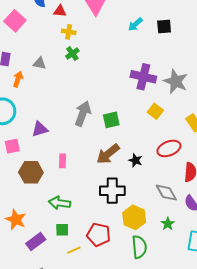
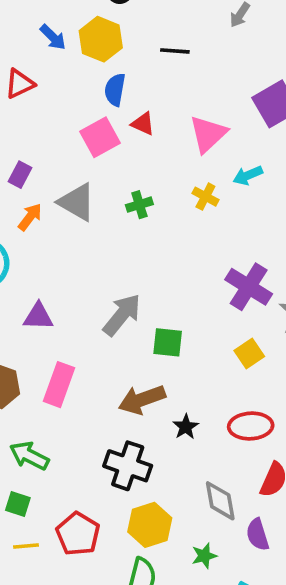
pink square: (15, 21) -> (100, 137), moved
cyan arrow: (135, 24) -> (248, 175), moved
yellow cross: (69, 32) -> (205, 197), moved
gray triangle: (40, 63) -> (77, 202), size x1.6
pink rectangle: (62, 161) -> (59, 385), size x1.6

